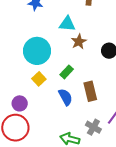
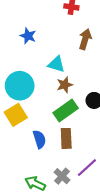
green rectangle: (67, 72) -> (66, 111), moved, size x1.6
yellow square: (39, 79) -> (16, 115), size x1.5

